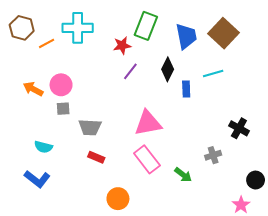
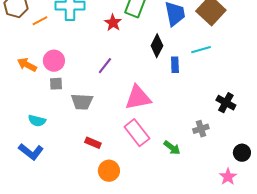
red star: (122, 46) -> (113, 23), turned -30
purple line: (130, 71) -> (105, 66), moved
red rectangle: (96, 157) -> (93, 143), moved

